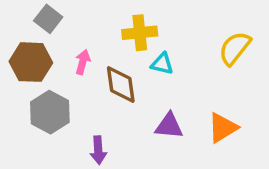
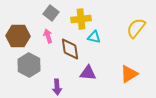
gray square: (48, 19) -> (51, 13), moved
pink arrow: (83, 62) -> (48, 36), turned -32
purple triangle: (169, 126) -> (88, 73), moved

